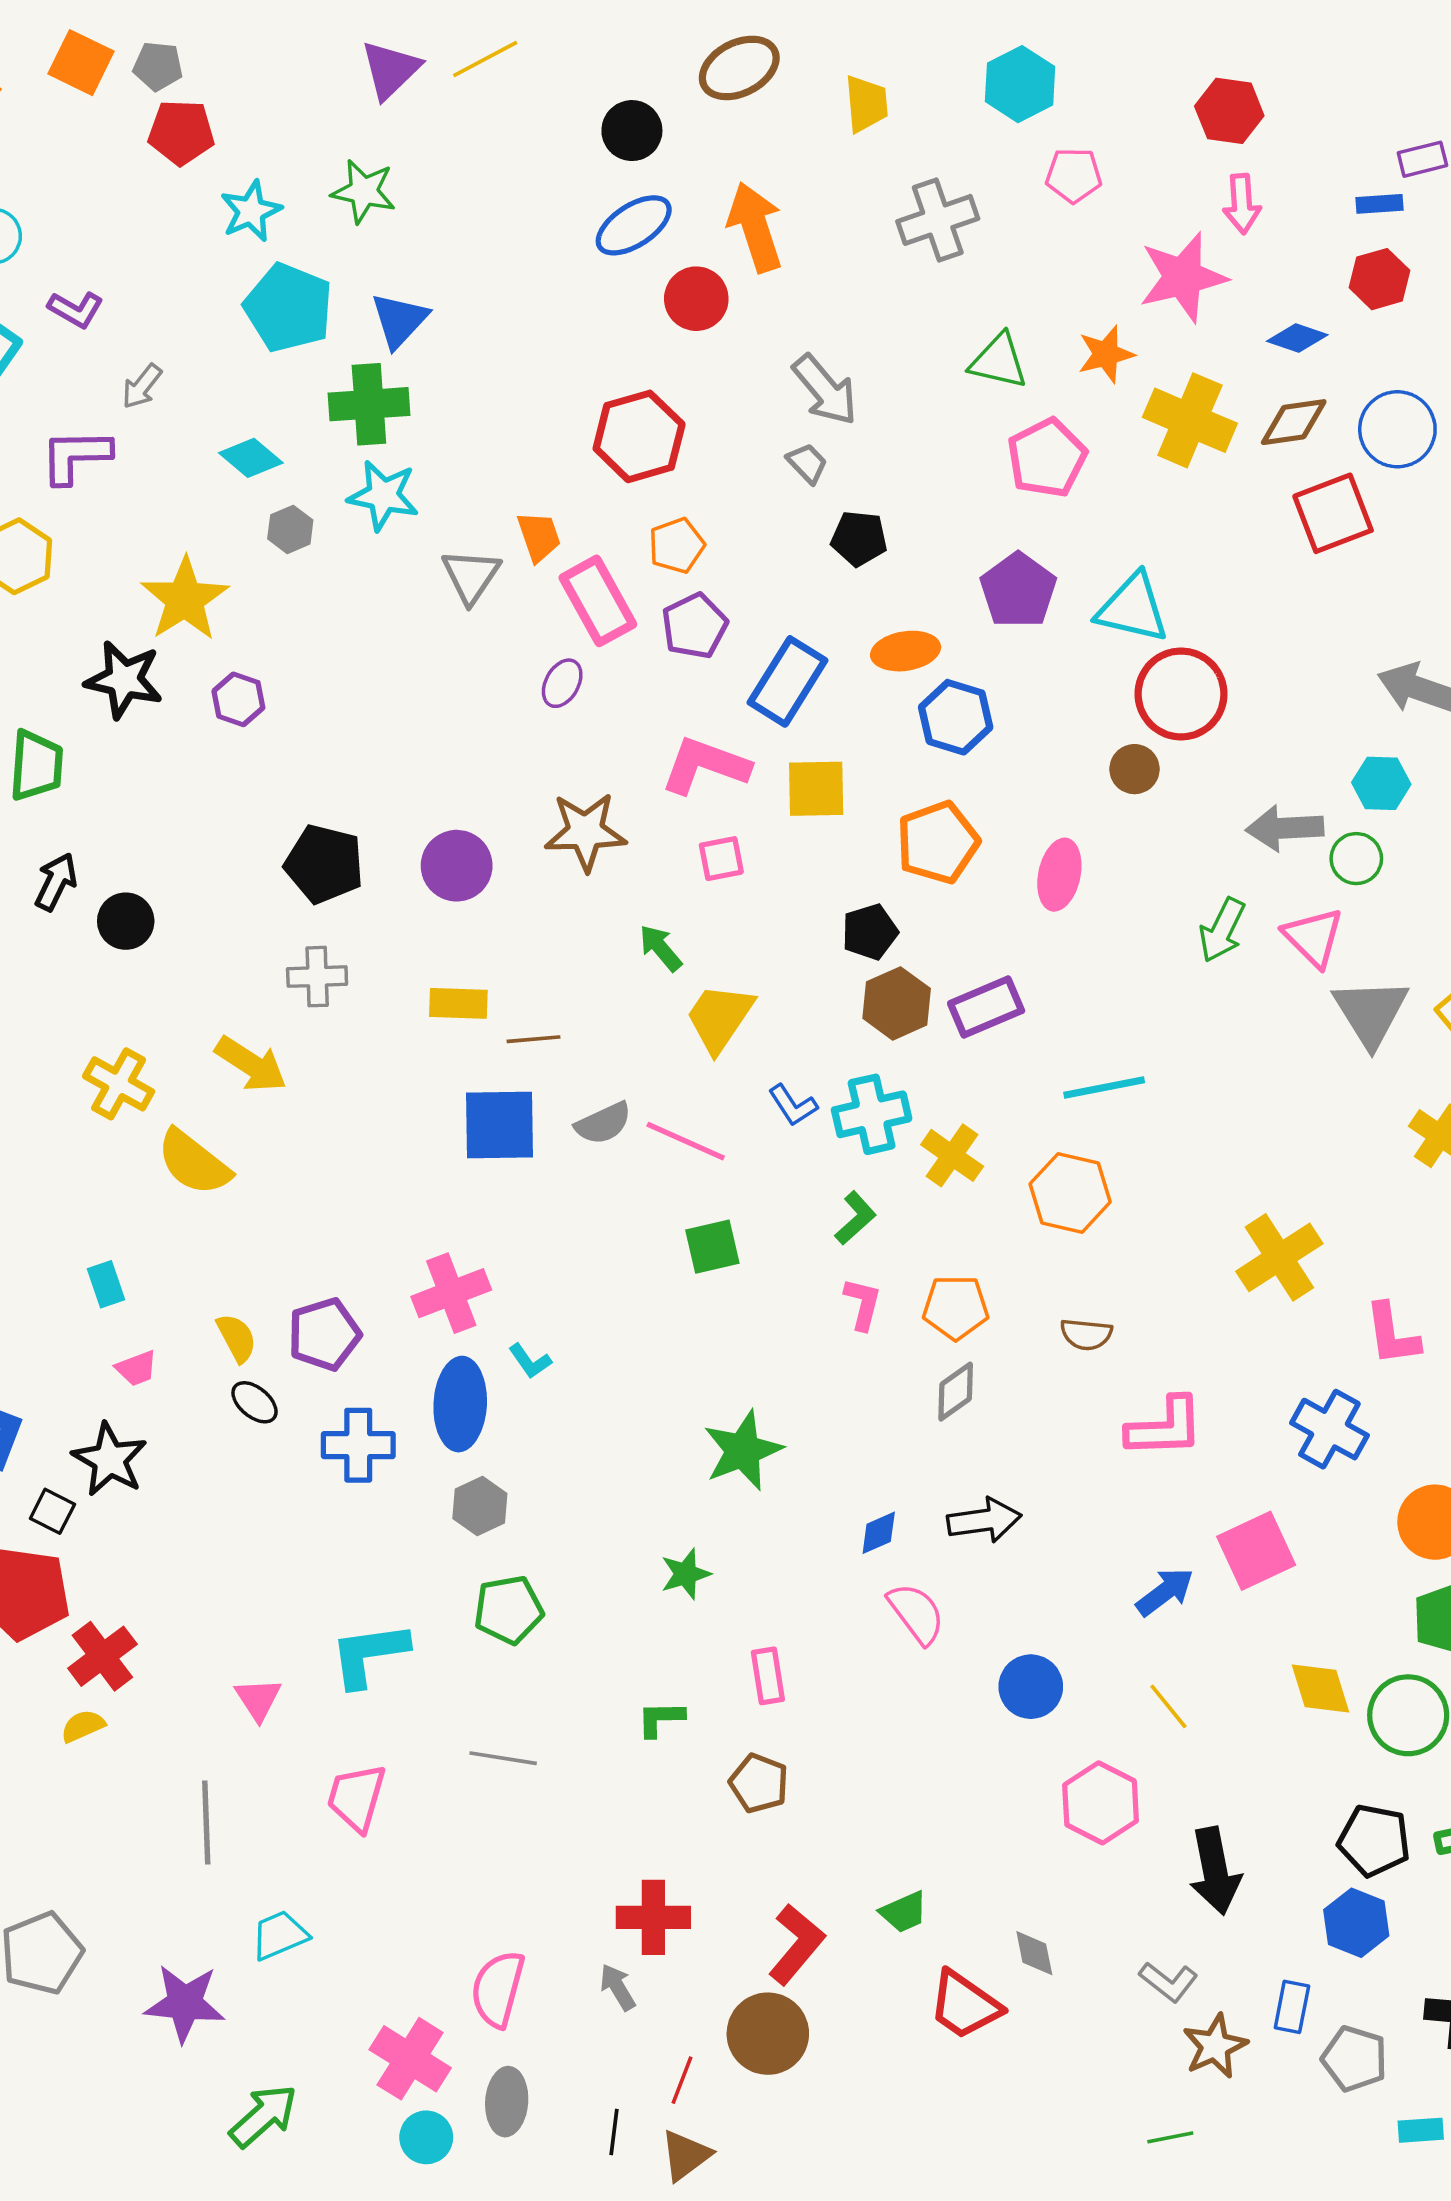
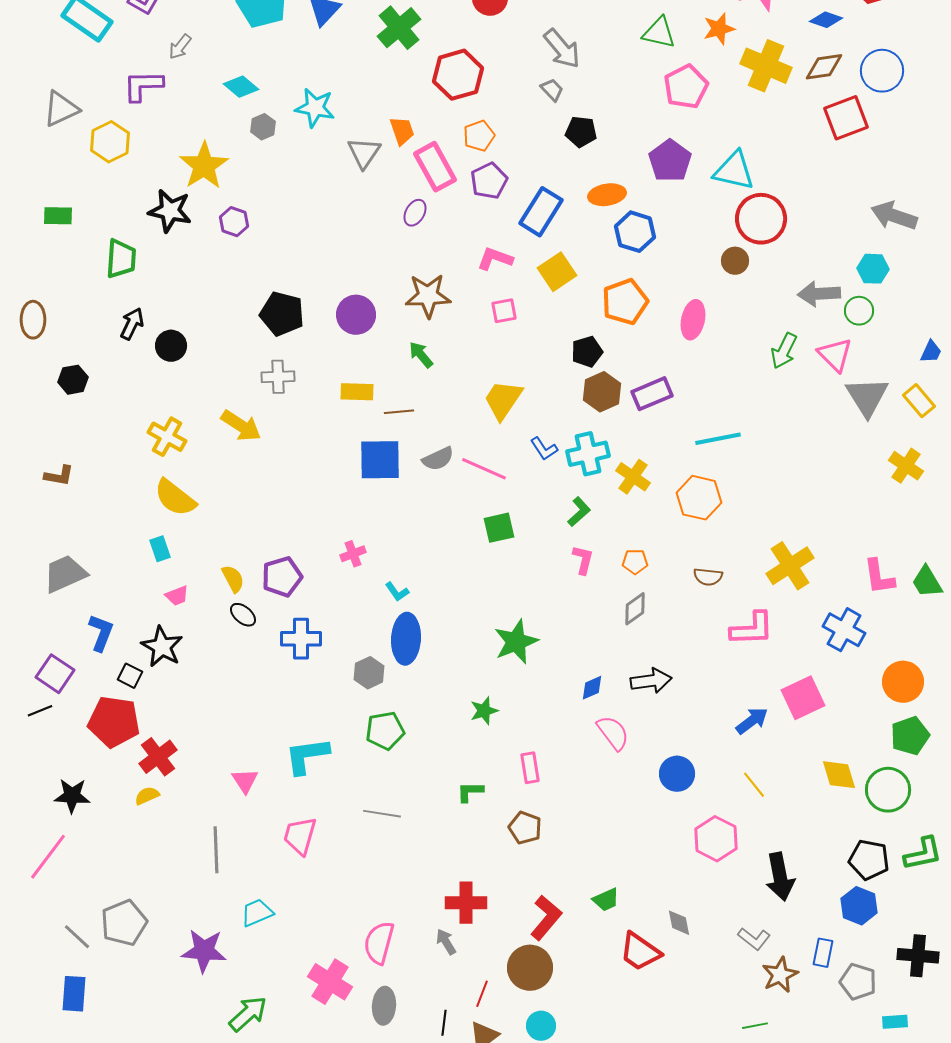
green cross: (369, 404) -> (399, 28), moved, turned -36
pink L-shape: (705, 766) -> (495, 259), size x0.7
yellow square: (816, 789) -> (557, 272), turned -33
green arrow: (661, 948) -> (421, 355), moved
yellow semicircle: (194, 1163) -> (175, 498), moved
yellow cross: (1279, 1257) -> (790, 566), moved
pink cross: (451, 1293) -> (353, 554), size x0.6
orange pentagon: (956, 1307) -> (635, 562), size x0.7
blue ellipse: (460, 1404) -> (406, 639), moved
cyan circle: (426, 2137) -> (541, 1026), moved

